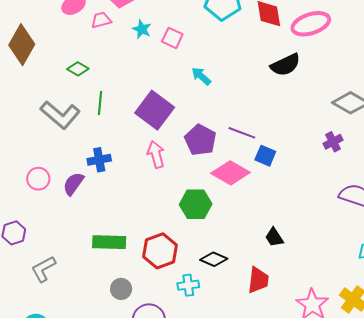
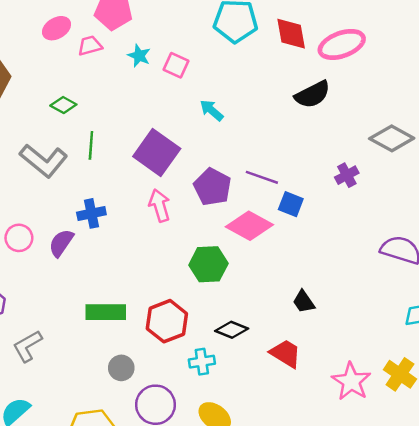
purple cross: (333, 142) -> (347, 175), moved
red trapezoid: (258, 280) -> (286, 353), turned -64

